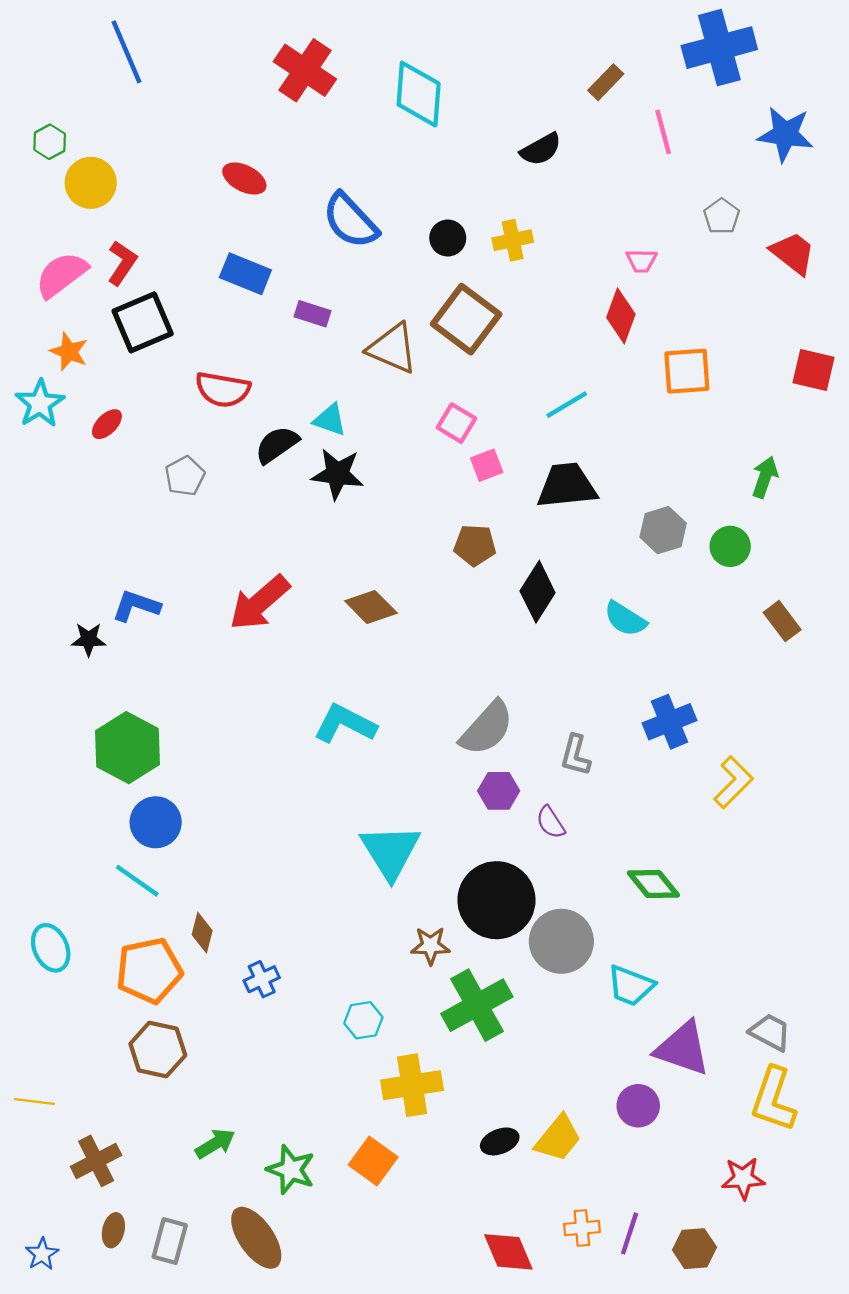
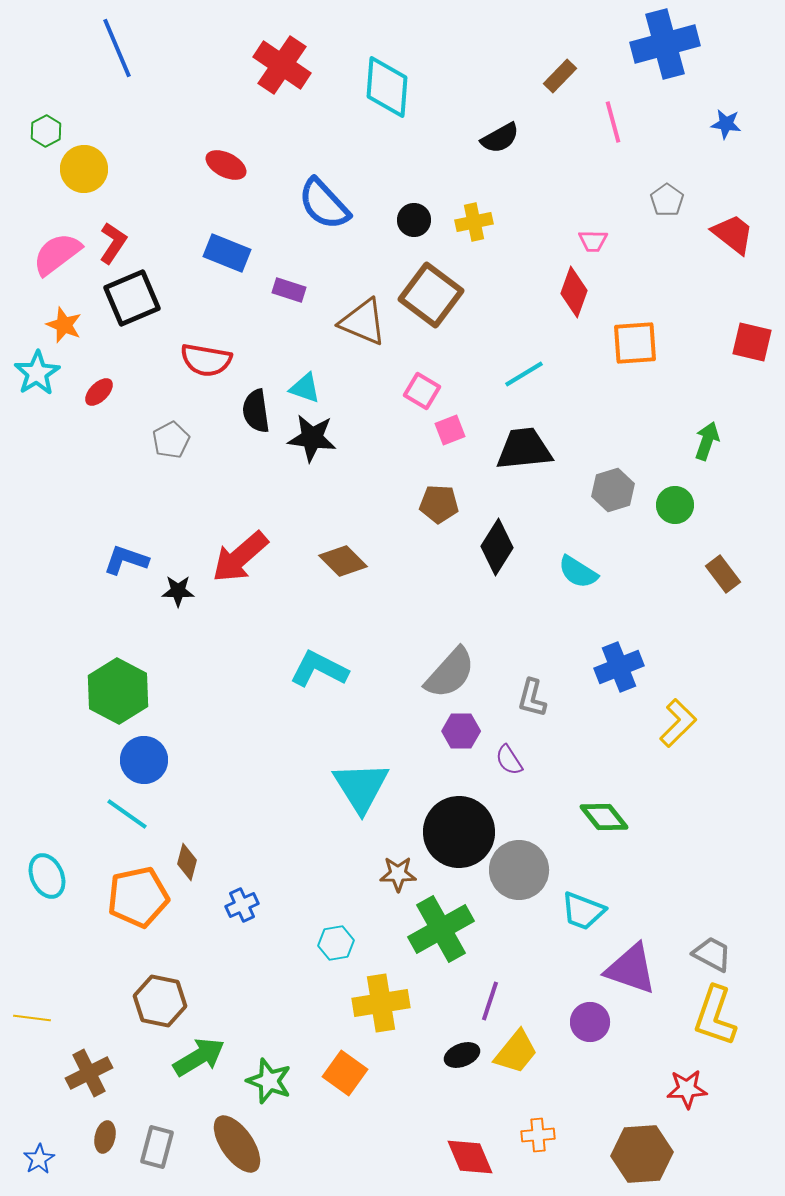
blue star: (785, 134) -> (726, 124), size x0.6
black semicircle: (277, 445) -> (256, 411), turned -63
black star: (89, 639) -> (178, 591), moved
brown hexagon: (158, 1050) -> (160, 1001), moved
green arrow: (215, 1144) -> (199, 1057), size x1.4
purple line: (630, 1233) -> (490, 1001), moved
brown hexagon: (694, 1249) -> (642, 1154), size x1.5

